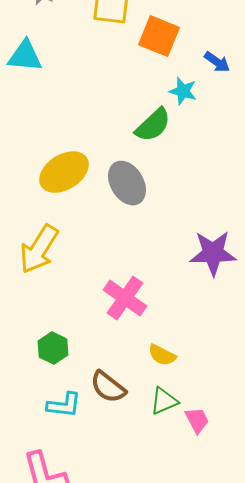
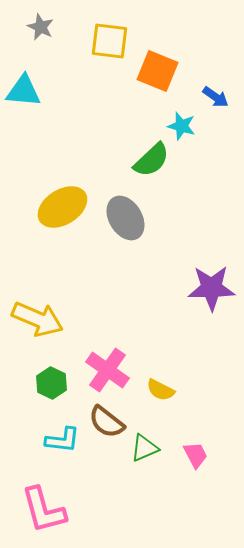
yellow arrow: (39, 249) -> (37, 319), moved, turned -99
pink cross: (125, 298) -> (107, 370), moved
green triangle: (164, 401) -> (144, 448), moved

